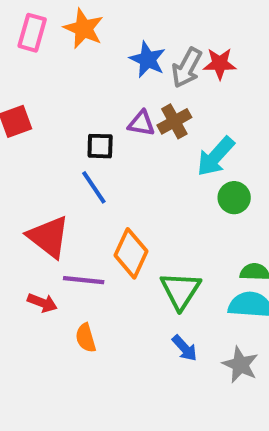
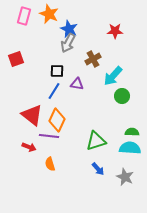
blue star: (148, 59) -> (69, 29), moved
gray arrow: (187, 68) -> (68, 43), moved
purple triangle: (141, 123) -> (77, 84), moved
blue line: (94, 187) -> (54, 91), turned 66
orange diamond: (131, 253) -> (57, 120), moved
green triangle: (181, 290) -> (96, 141), turned 40

